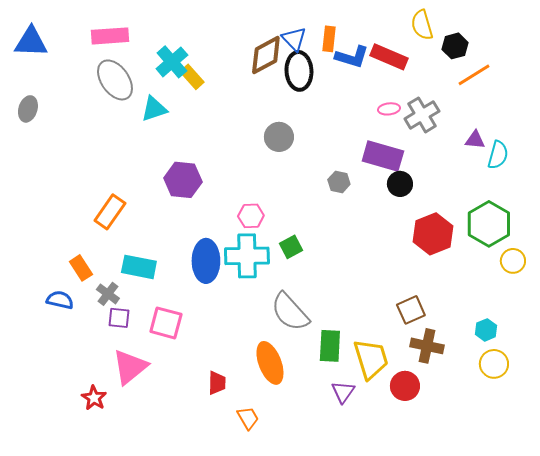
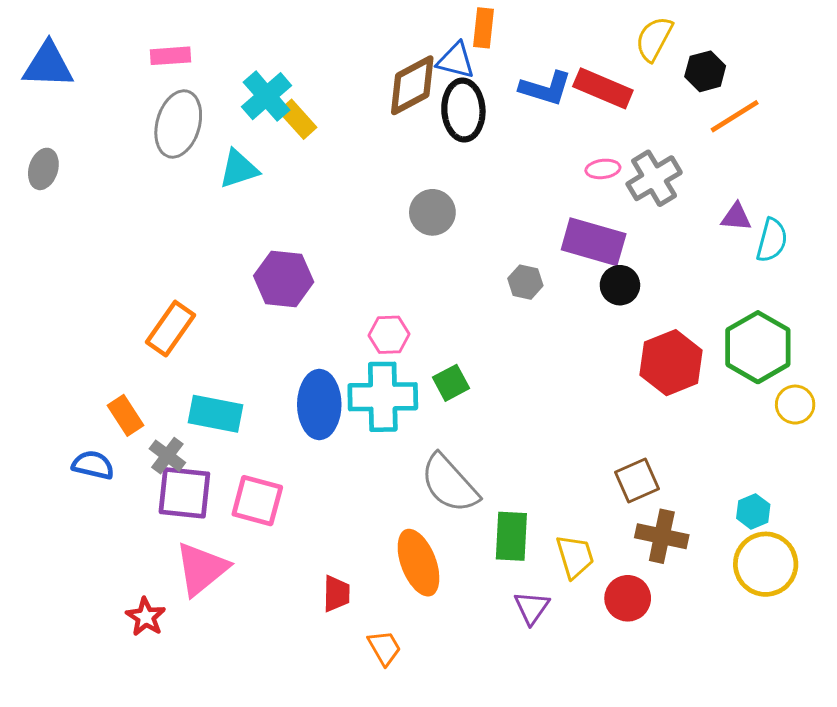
yellow semicircle: (422, 25) -> (654, 39), turned 44
pink rectangle: (110, 36) -> (170, 56), size x0.7
blue triangle: (294, 39) -> (456, 60), turned -32
orange rectangle: (329, 39) -> (484, 28), moved
gray ellipse: (115, 80) -> (178, 124), turned 51
purple square: (119, 318) -> (184, 493), size x1.6
yellow trapezoid: (371, 359) -> (575, 556), size x0.7
yellow circle: (494, 364) -> (766, 564), size x1.4

